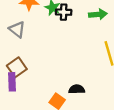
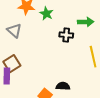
black cross: (64, 12) -> (66, 35), moved

